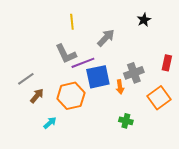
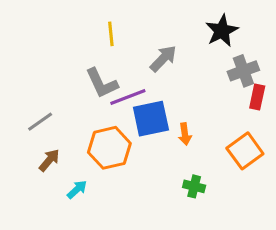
black star: (144, 20) -> (222, 31), size x1.5
gray cross: (134, 73) -> (243, 71), moved
brown arrow: (37, 96) -> (49, 160), moved

